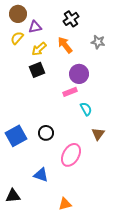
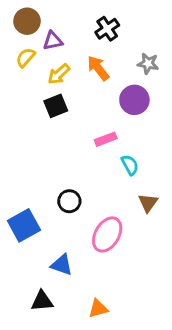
purple circle: (79, 74) -> (134, 100), moved
blue square: (16, 136) -> (24, 225), moved
black triangle: (13, 196) -> (42, 301), moved

